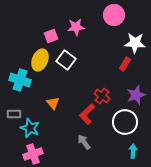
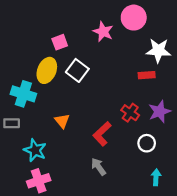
pink star: (76, 27) -> (103, 32), moved, turned 30
red rectangle: (125, 64) -> (147, 75), turned 56
red cross: (102, 96) -> (130, 113), moved
gray rectangle: (14, 114) -> (12, 123), moved
white circle: (125, 122) -> (147, 143), size x0.6

